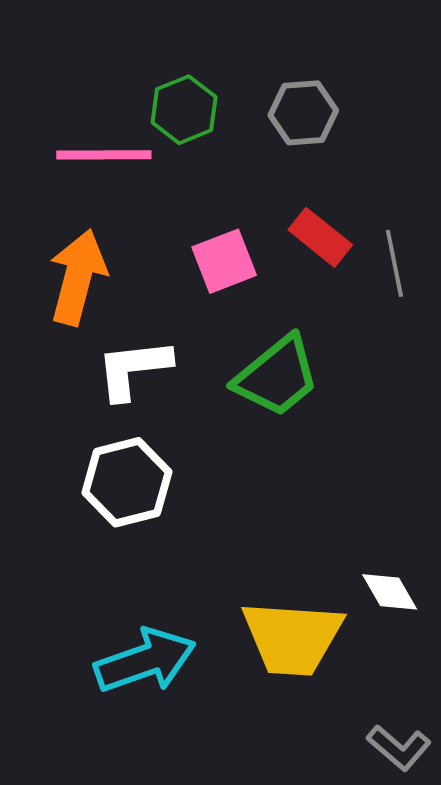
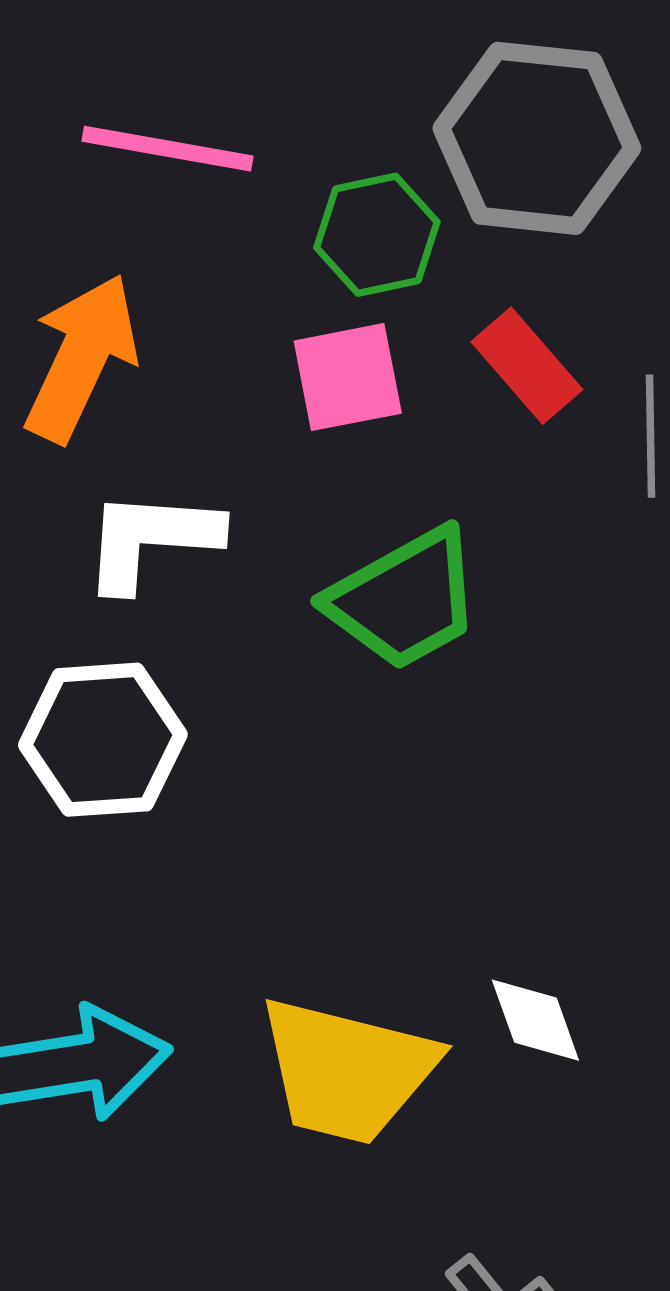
green hexagon: (184, 110) -> (377, 235), moved
gray hexagon: (303, 113) -> (537, 138), size x1.6

